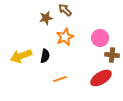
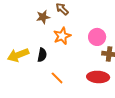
red ellipse: (101, 78) -> (98, 77), turned 35
orange line: (60, 79) -> (57, 78), turned 64

